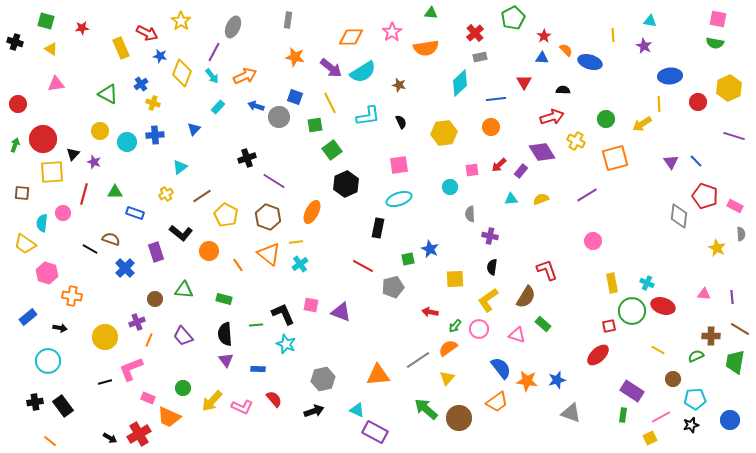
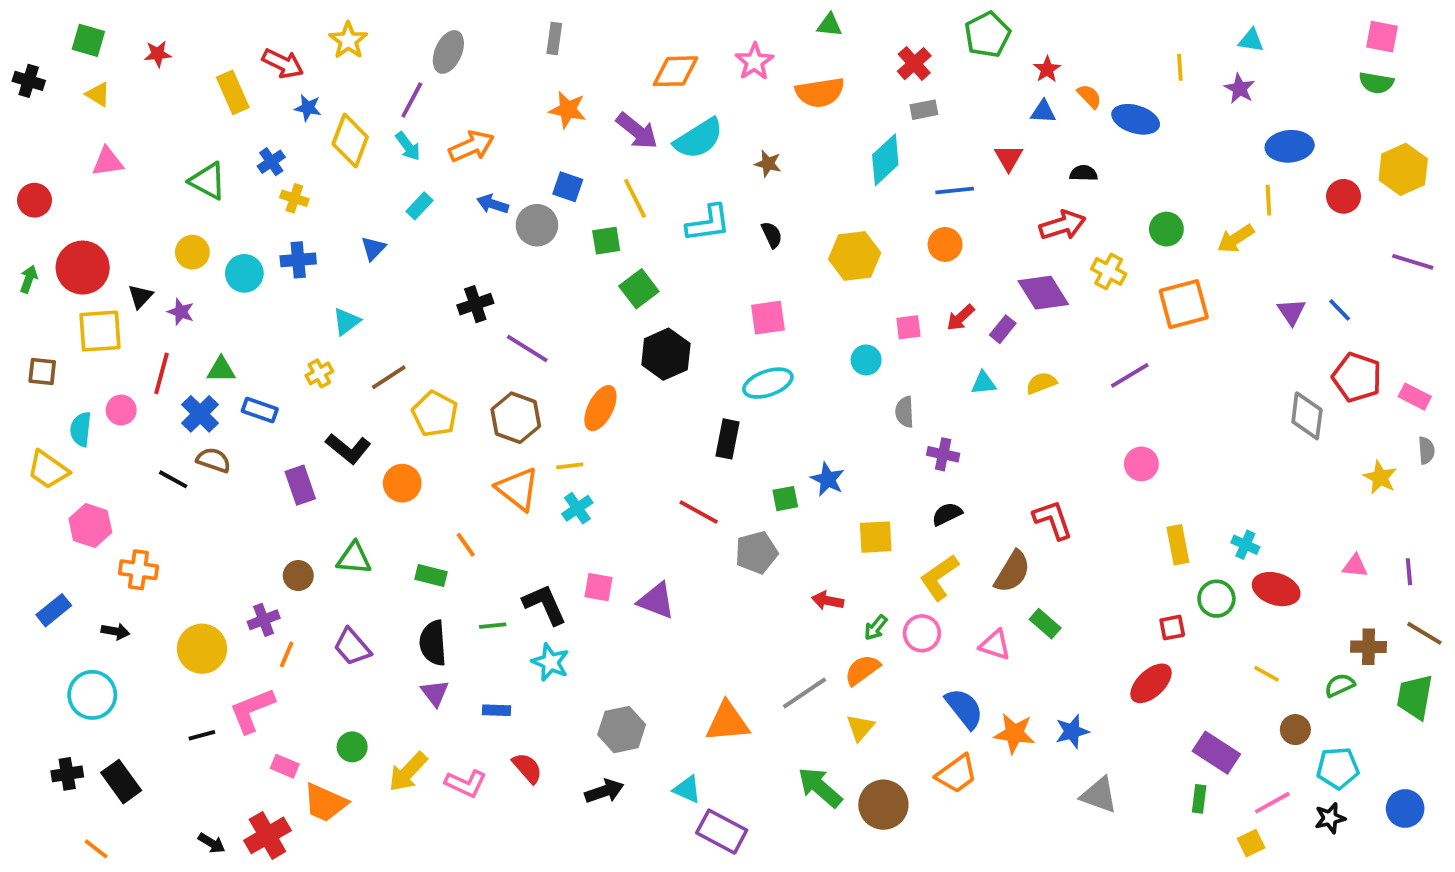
orange line: (238, 265) -> (466, 545), moved
black semicircle: (492, 267) -> (947, 514), turned 56
blue cross: (125, 268) -> (200, 414), moved
green circle: (632, 311) -> (1216, 599), size x0.7

